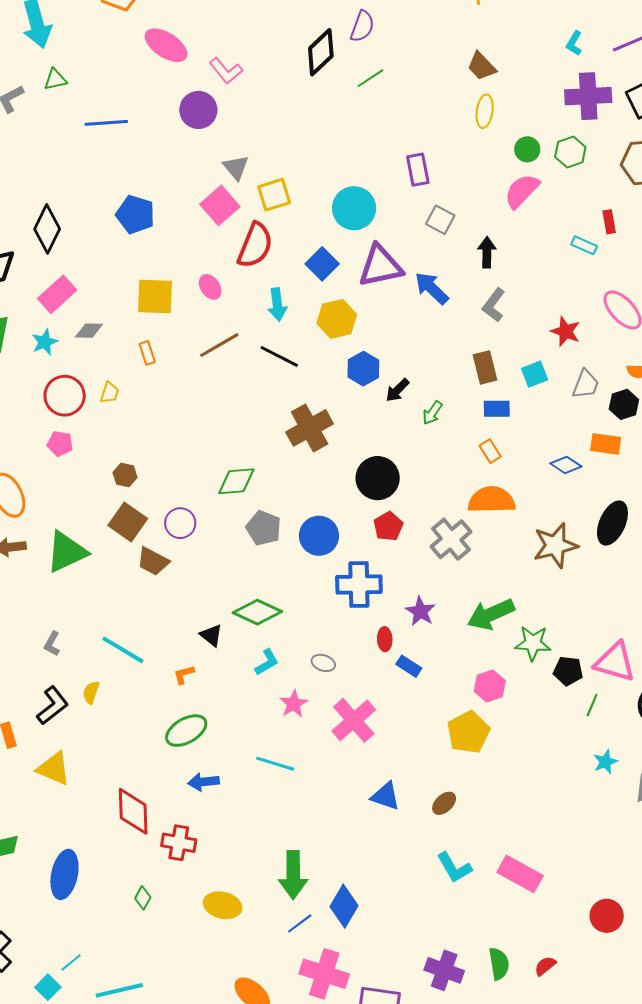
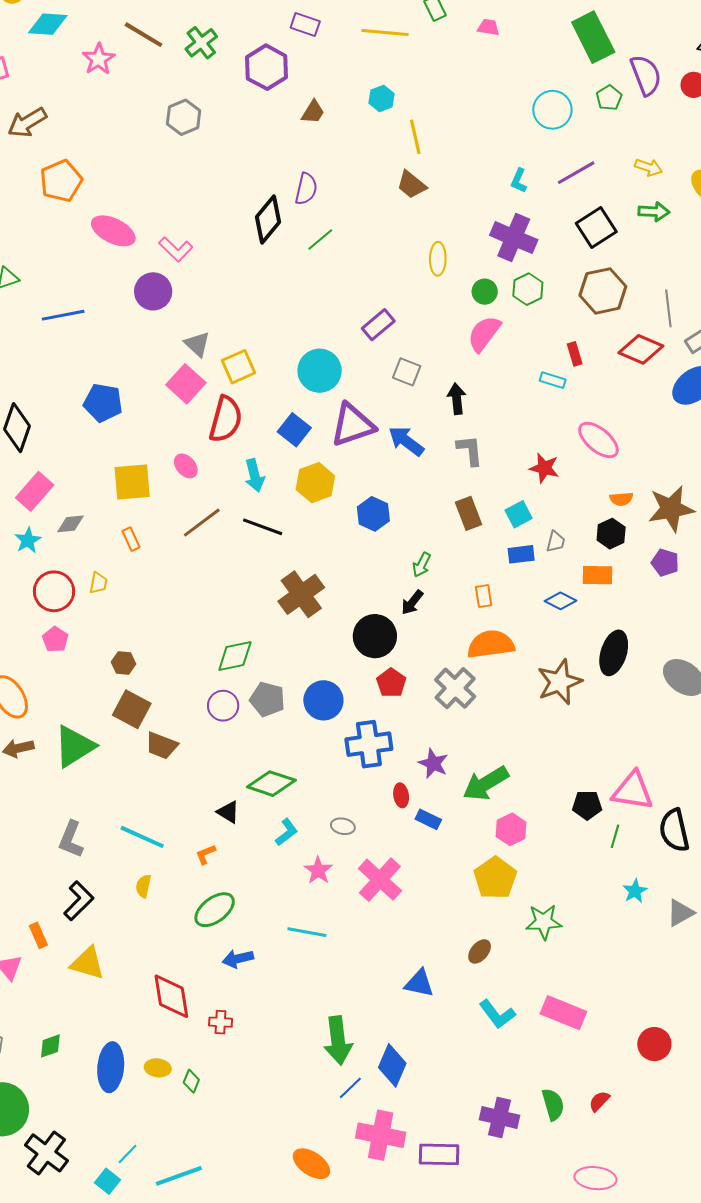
brown trapezoid: (482, 66) -> (411, 185), moved
purple cross: (588, 96) -> (514, 238), moved, turned 33
purple rectangle: (418, 170) -> (378, 325), turned 68
gray L-shape: (494, 305) -> (470, 450), turned 144
blue hexagon: (363, 369) -> (373, 514), moved
gray trapezoid: (586, 384) -> (556, 542), moved, size x0.7
black arrow: (397, 390) -> (412, 602), moved
blue rectangle: (497, 409) -> (521, 554), moved
pink pentagon: (60, 444) -> (55, 639), turned 30
orange rectangle: (490, 451) -> (484, 596), turned 30
purple circle: (180, 523) -> (223, 706), moved
green arrow: (491, 614) -> (486, 783), moved
green star: (533, 643) -> (544, 922), moved
gray L-shape: (52, 644) -> (71, 839), size x1.5
yellow semicircle: (91, 692) -> (143, 886), moved
blue triangle: (385, 796) -> (419, 983), moved
red cross: (179, 843) -> (221, 1022), size x0.7
yellow ellipse: (223, 905) -> (158, 1068), moved, size x0.7

